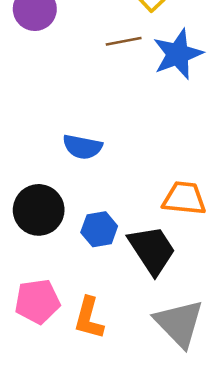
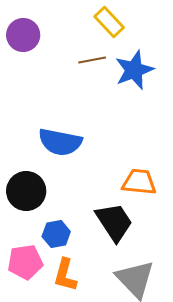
blue semicircle: (82, 147) -> (60, 142), size x1.4
blue hexagon: (99, 229) -> (56, 234), moved

